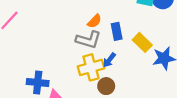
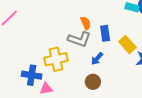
orange semicircle: (94, 21) -> (86, 23), turned -72
yellow cross: (91, 67) -> (56, 59), moved

